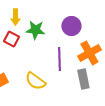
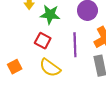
red square: (11, 39) -> (43, 41), moved

